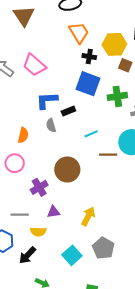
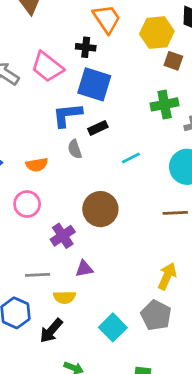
black cross: (89, 57) -> (86, 47), moved
blue square: (88, 84) -> (94, 84), moved
orange semicircle: (23, 135) -> (37, 165), turned 70
brown line: (108, 155) -> (175, 213), moved
yellow arrow: (88, 216) -> (167, 276), moved

